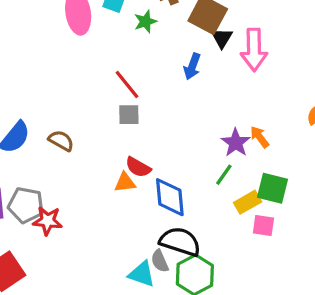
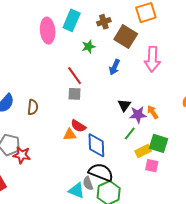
green star: (145, 21) -> (89, 47), moved
black triangle: (222, 38) -> (124, 105), moved
brown semicircle: (61, 141) -> (33, 107), turned 63
purple star: (236, 143) -> (138, 115), turned 30

